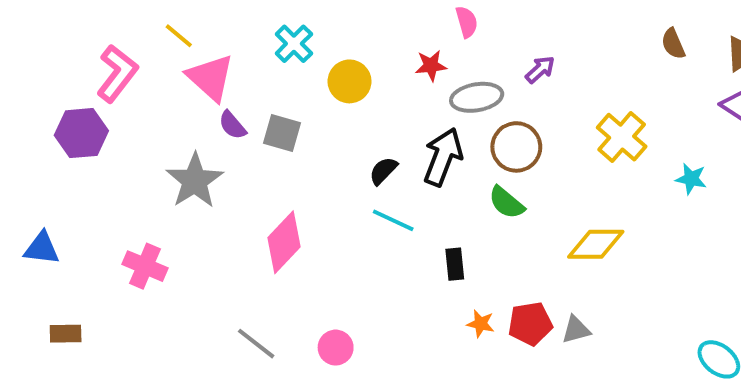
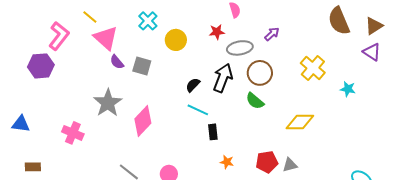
brown semicircle: (673, 44) -> (339, 21), size x1.8
gray star: (195, 181) -> (108, 103), moved
black rectangle: (455, 264) -> (213, 132), moved
orange star: (481, 324) -> (227, 162), moved

